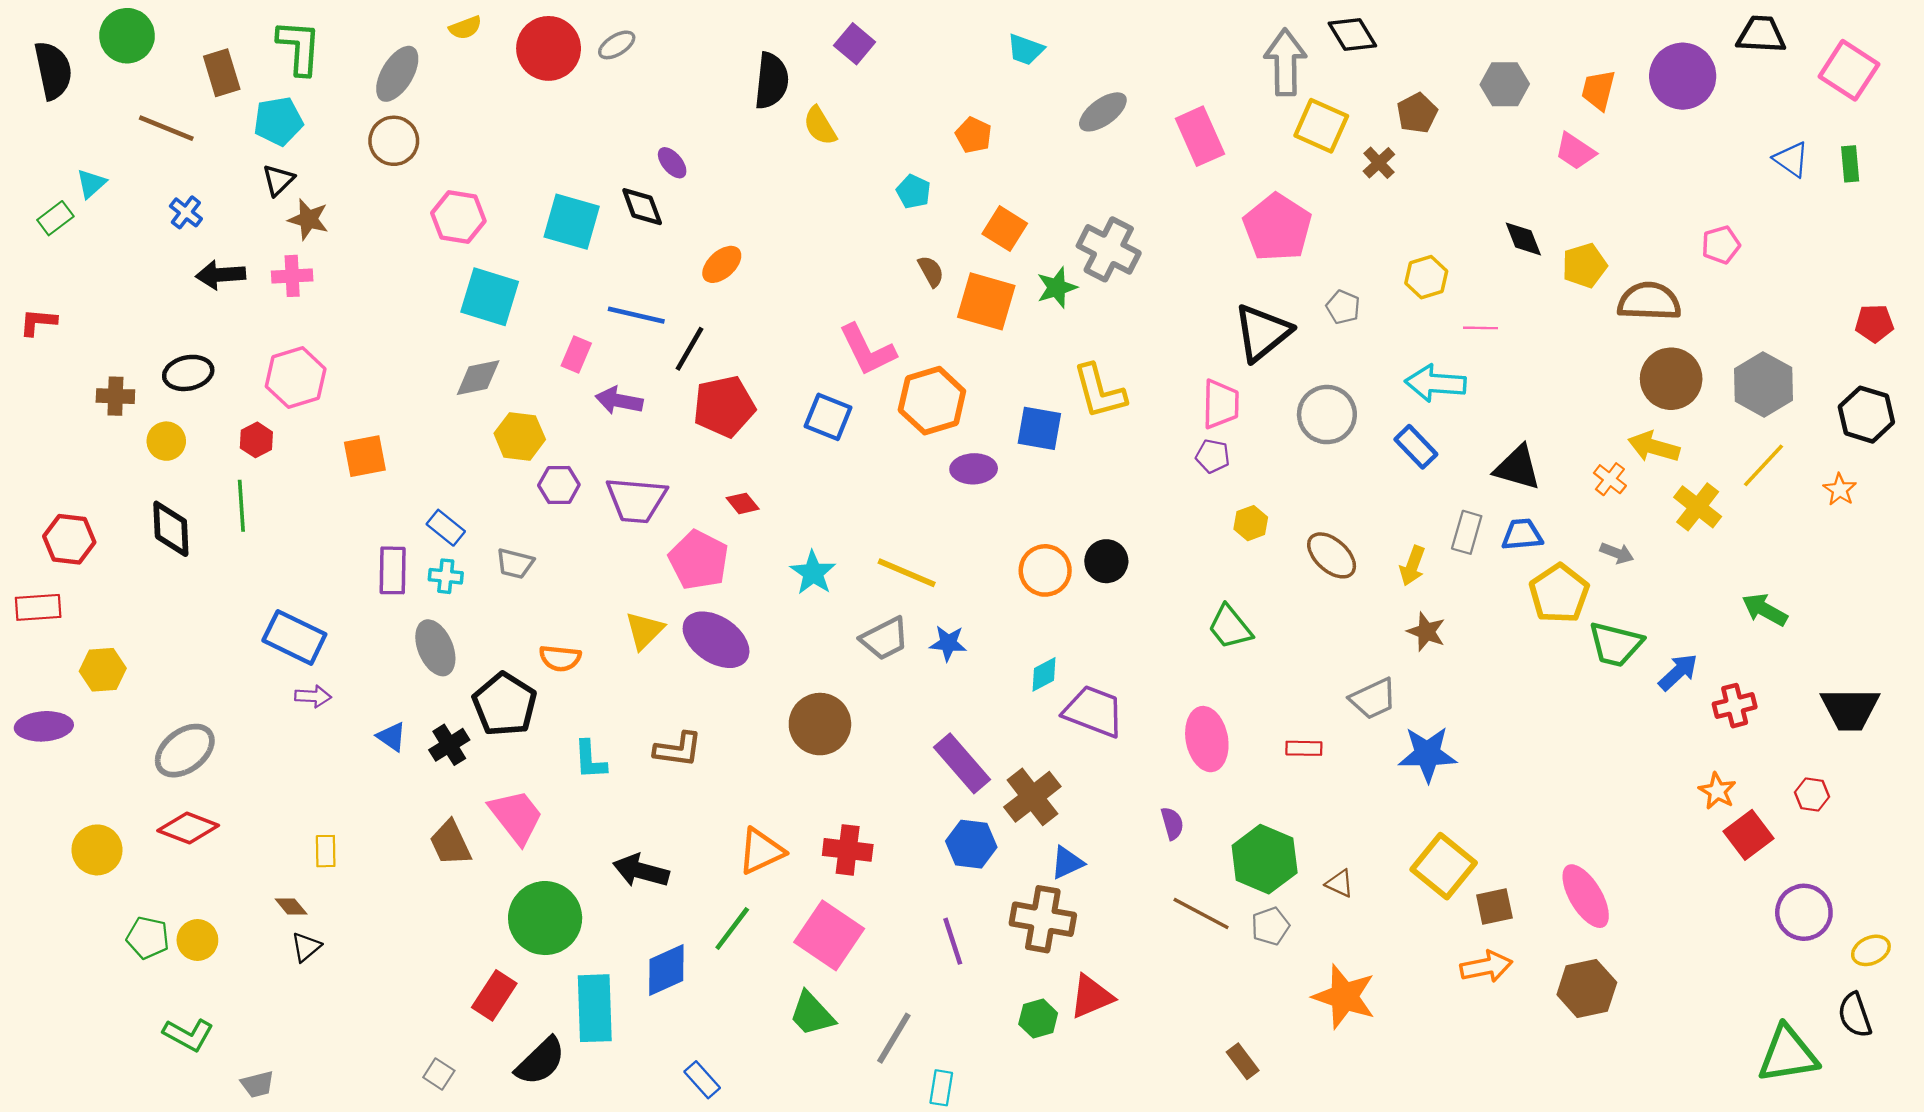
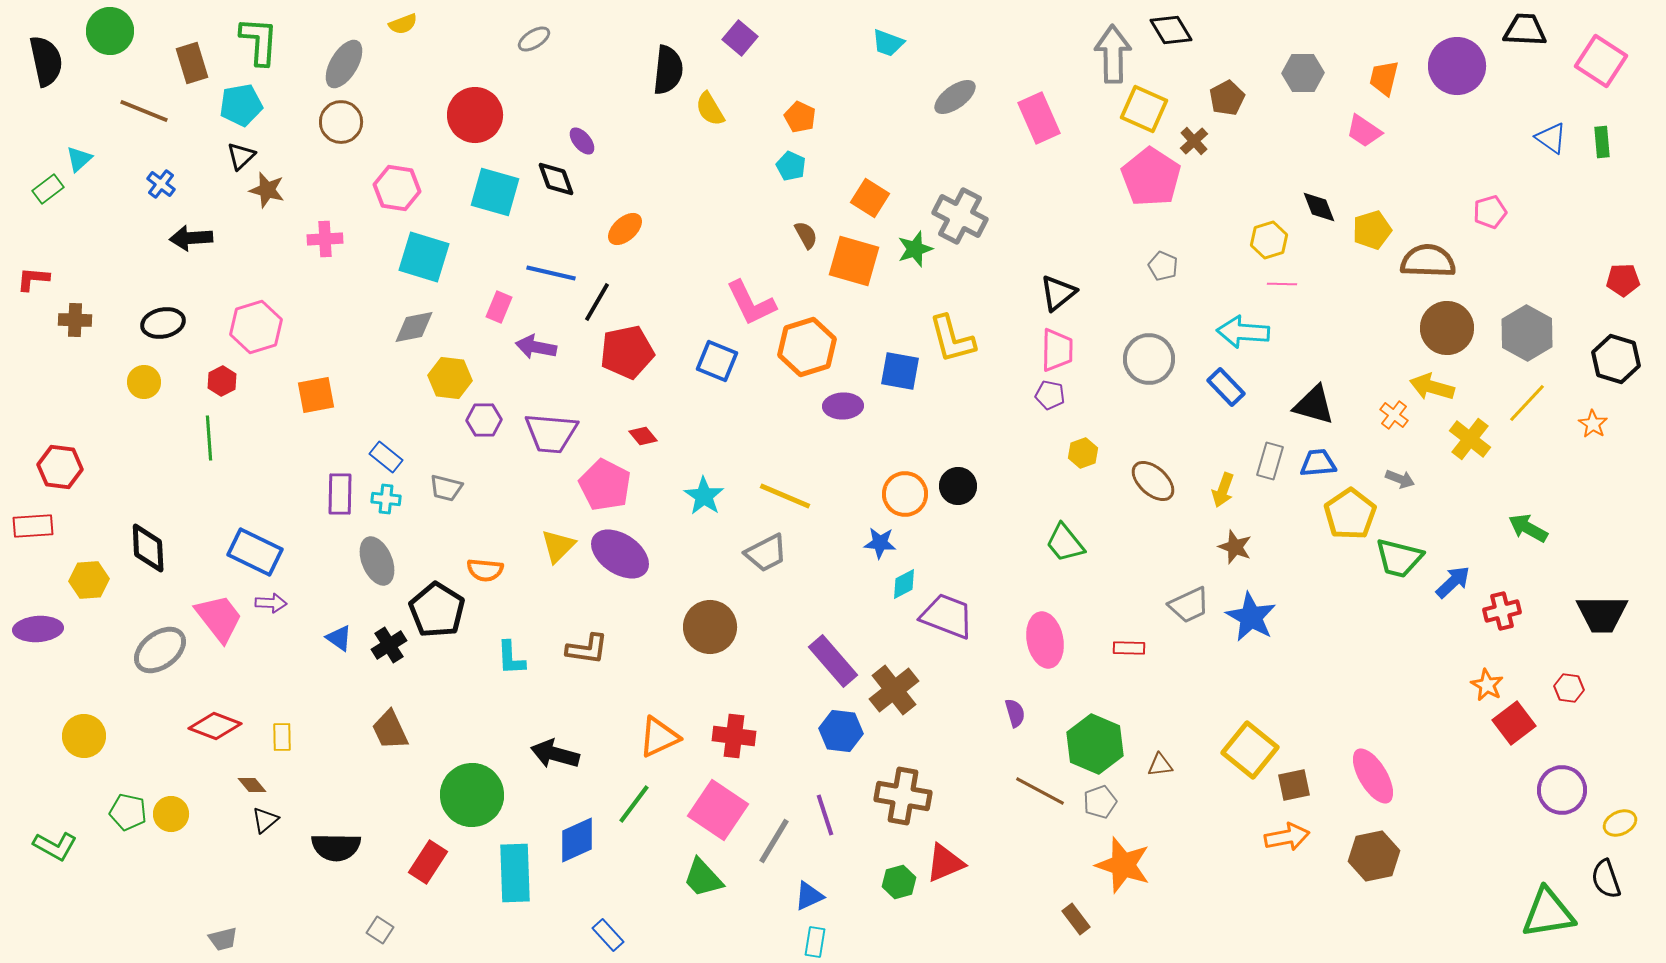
red circle: (549, 48) -> (475, 115), moved
orange pentagon: (974, 135) -> (800, 117), moved
pink pentagon: (1277, 227) -> (1151, 177), moved
pink cross: (292, 276) -> (325, 239), moved
yellow hexagon: (1426, 277) -> (1269, 240), moved
black triangle: (1262, 333) -> (1058, 293), moved, size x0.7
brown cross: (115, 396) -> (75, 320), moved
black diamond: (171, 529) -> (148, 548), moved
blue star: (948, 643) -> (880, 543), moved
blue star: (1427, 754) -> (1251, 617), moved, turned 30
pink trapezoid: (516, 816) -> (219, 618), moved
red diamond: (188, 828) -> (215, 726), moved
blue triangle: (1067, 863) -> (809, 896), moved
brown triangle: (1340, 883) -> (1160, 765), turned -32
orange star: (1344, 997) -> (1123, 865), moved
green L-shape: (188, 1035) -> (55, 846), moved
gray line: (894, 1038) -> (774, 841), moved
black semicircle: (540, 1061) -> (336, 847), moved, turned 45

